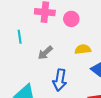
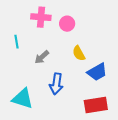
yellow semicircle: (83, 49) -> (79, 53), turned -112

